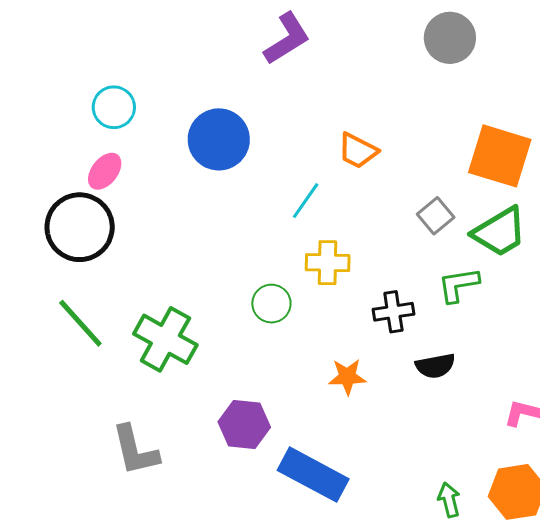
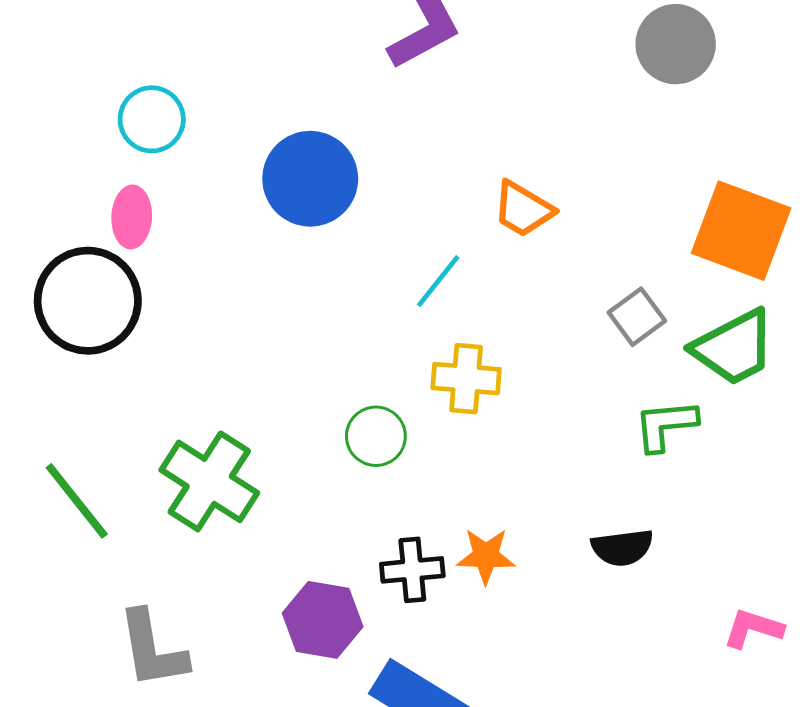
pink ellipse: (105, 171) -> (132, 217), turned -39
black cross: (393, 312) -> (412, 570), moved
green line: (80, 323) -> (77, 501), moved

